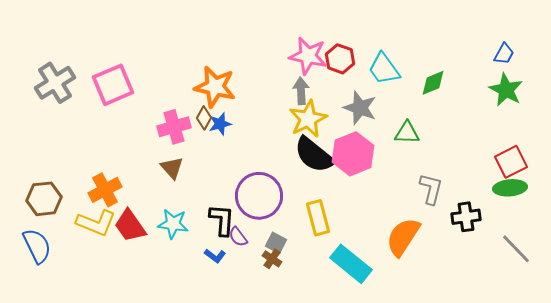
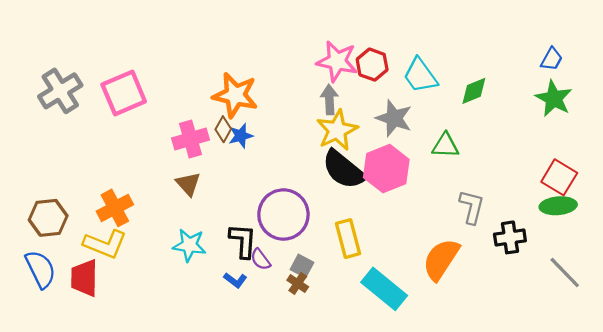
red square: (511, 162) -> (559, 177), turned -32
red trapezoid: (130, 226) -> (84, 278), moved, turned 36

